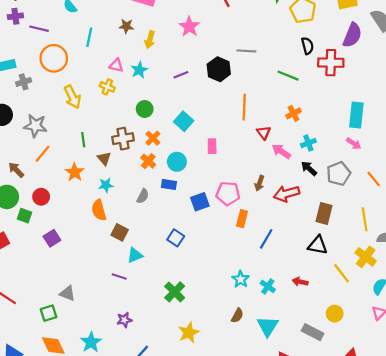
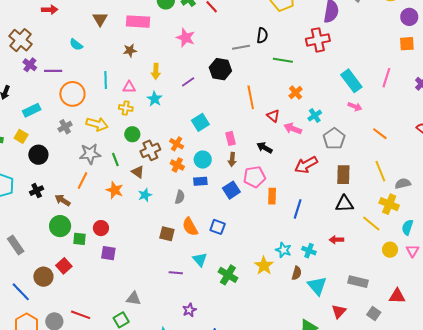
purple cross: (15, 16) -> (30, 65), turned -32
cyan line: (89, 37) -> (106, 80), moved
yellow arrow: (150, 40) -> (156, 71), moved
black semicircle: (307, 46) -> (262, 35), moved, turned 35
cyan star: (139, 70) -> (155, 99), moved
gray cross: (24, 82) -> (65, 127), moved
yellow arrow: (72, 97) -> (97, 124), turned -35
green circle: (145, 109) -> (132, 134), moved
cyan rectangle: (356, 115) -> (351, 81), turned -30
cyan square: (184, 121) -> (200, 122), turned 30
gray star: (35, 126) -> (90, 154), moved
black arrow: (309, 168) -> (265, 148), moved
gray pentagon: (339, 174) -> (334, 139), moved
brown arrow: (260, 183) -> (232, 159), moved
red circle: (41, 197) -> (101, 228), moved
orange semicircle: (99, 210) -> (190, 227), moved
purple square: (52, 238) -> (108, 253), turned -35
cyan triangle: (135, 255) -> (200, 259), moved, turned -35
yellow circle: (335, 314) -> (390, 250), moved
brown semicircle: (237, 316) -> (297, 273), moved
yellow star: (189, 333) -> (264, 266), moved

